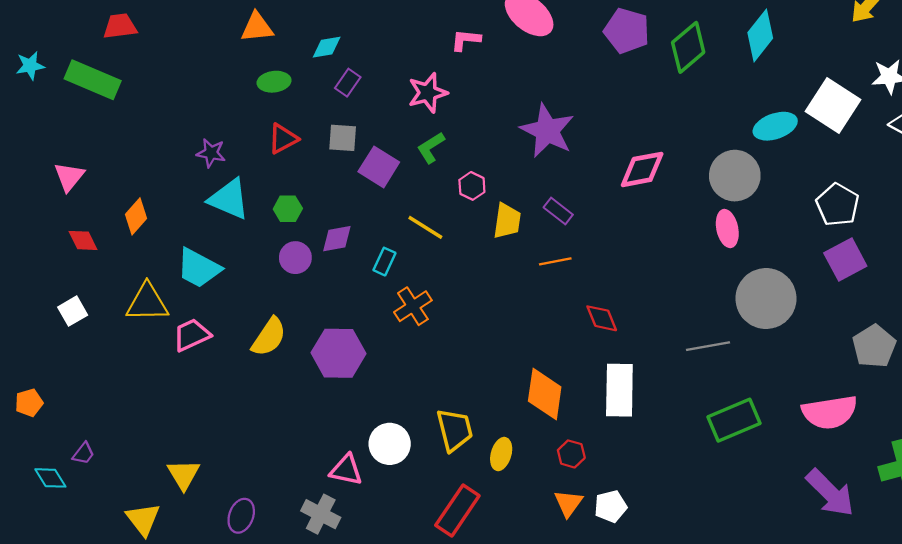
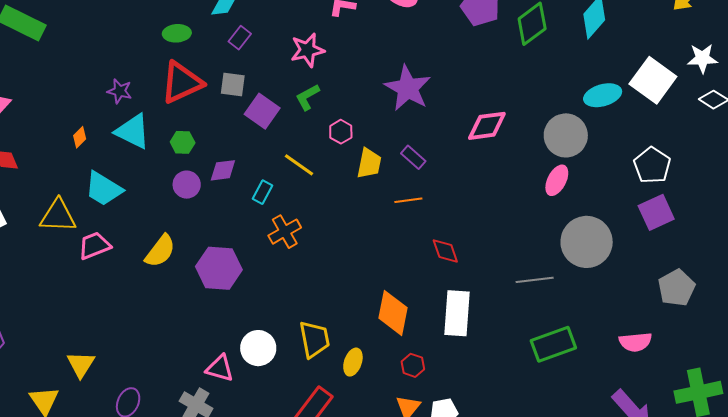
red triangle: (283, 139) -> (182, 82), size x1.6
orange diamond: (136, 216) -> (80, 137), moved, size x0.7
pink ellipse: (727, 228) -> (557, 180), turned 36
pink semicircle: (830, 412) -> (635, 342), size x0.7

